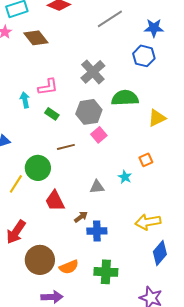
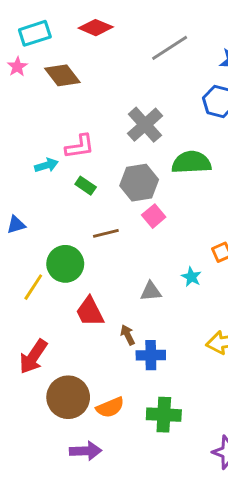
cyan arrow: (25, 100) -> (46, 165), turned 84
brown arrow: (81, 217) -> (128, 335), turned -80

